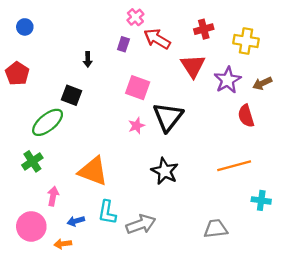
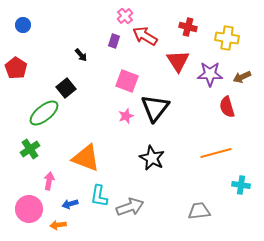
red cross: (204, 29) -> (188, 27), turned 30
black arrow: (88, 59) -> (81, 55), turned -40
purple star: (228, 80) -> (210, 74), turned 30
black square: (71, 95) -> (66, 88), turned 30

